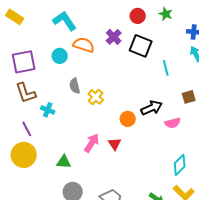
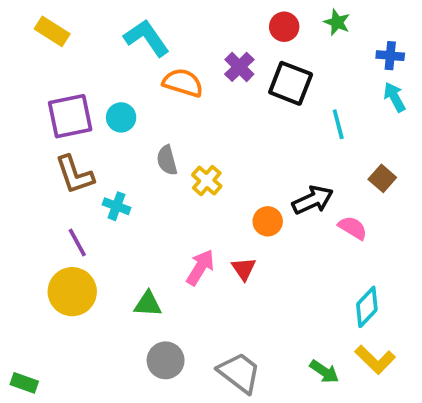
cyan circle: (60, 56) -> (121, 117), moved
brown square: (189, 97) -> (382, 178), turned -32
pink semicircle: (173, 123) -> (353, 228), turned -133

